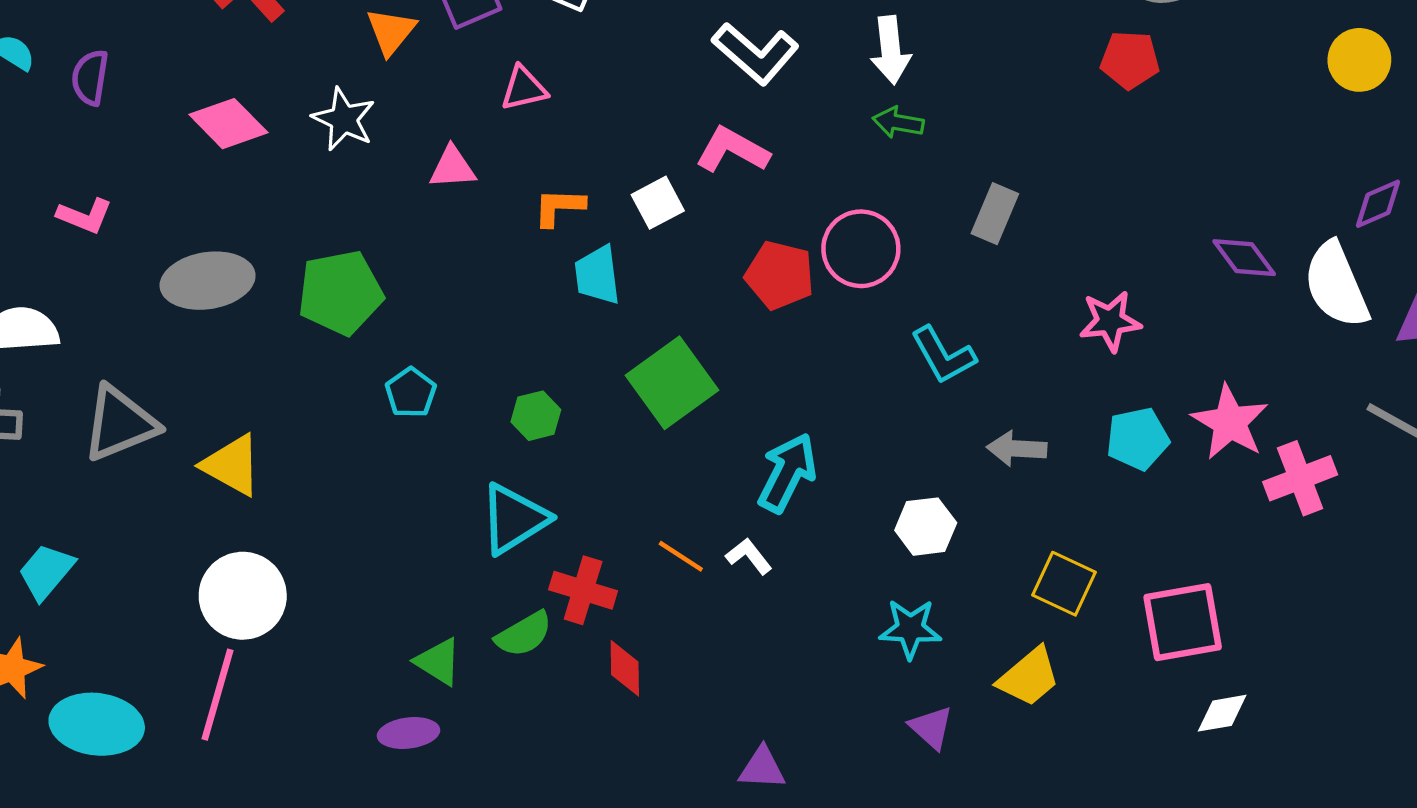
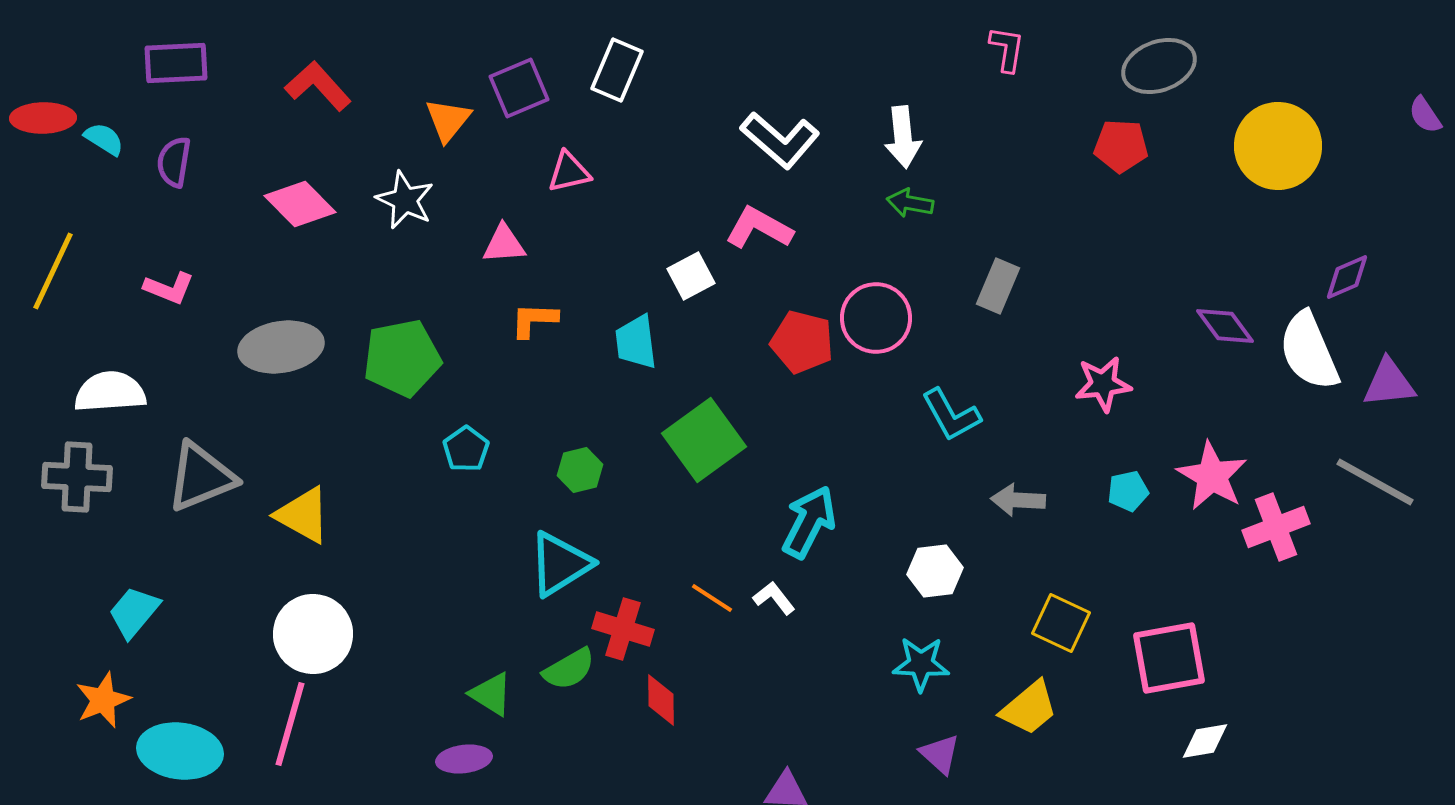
yellow circle: (1359, 60) -> (1278, 146), moved, size x1.5
orange L-shape: (559, 207) -> (534, 320), moved
cyan pentagon: (1138, 439) -> (1128, 491), size x0.7

